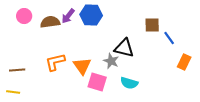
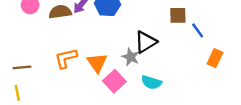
black triangle: (124, 48) -> (146, 42), turned -45
pink square: (97, 82) -> (114, 81), turned 30
yellow line: (13, 92) -> (17, 93), turned 72

